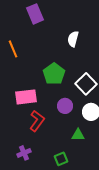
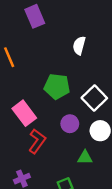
green pentagon: (54, 74) -> (57, 86), turned -30
pink rectangle: (26, 97) -> (24, 113), turned 60

